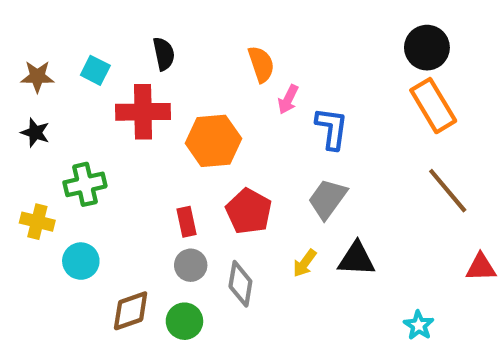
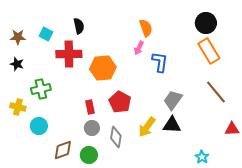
orange semicircle: (261, 64) -> (146, 28), moved
gray trapezoid: (327, 199) -> (173, 100), moved
yellow arrow: (305, 263) -> (147, 127), size x1.5

